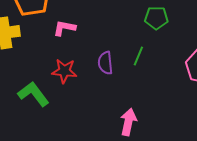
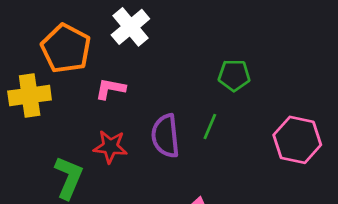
purple semicircle: (105, 63) -> (165, 136), size x1.4
green L-shape: (33, 94) -> (69, 178), turned 60

